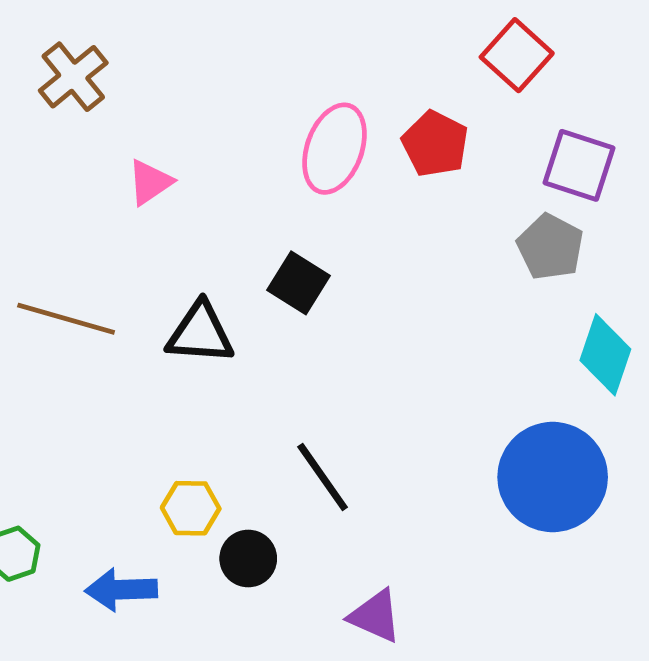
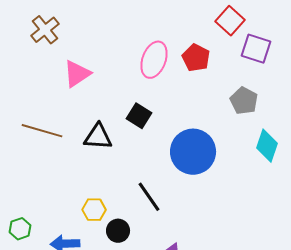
purple square: (579, 165) -> (256, 49), moved
pink triangle: (150, 182) -> (77, 74), size x1.4
blue circle: (553, 477) -> (193, 152), moved

